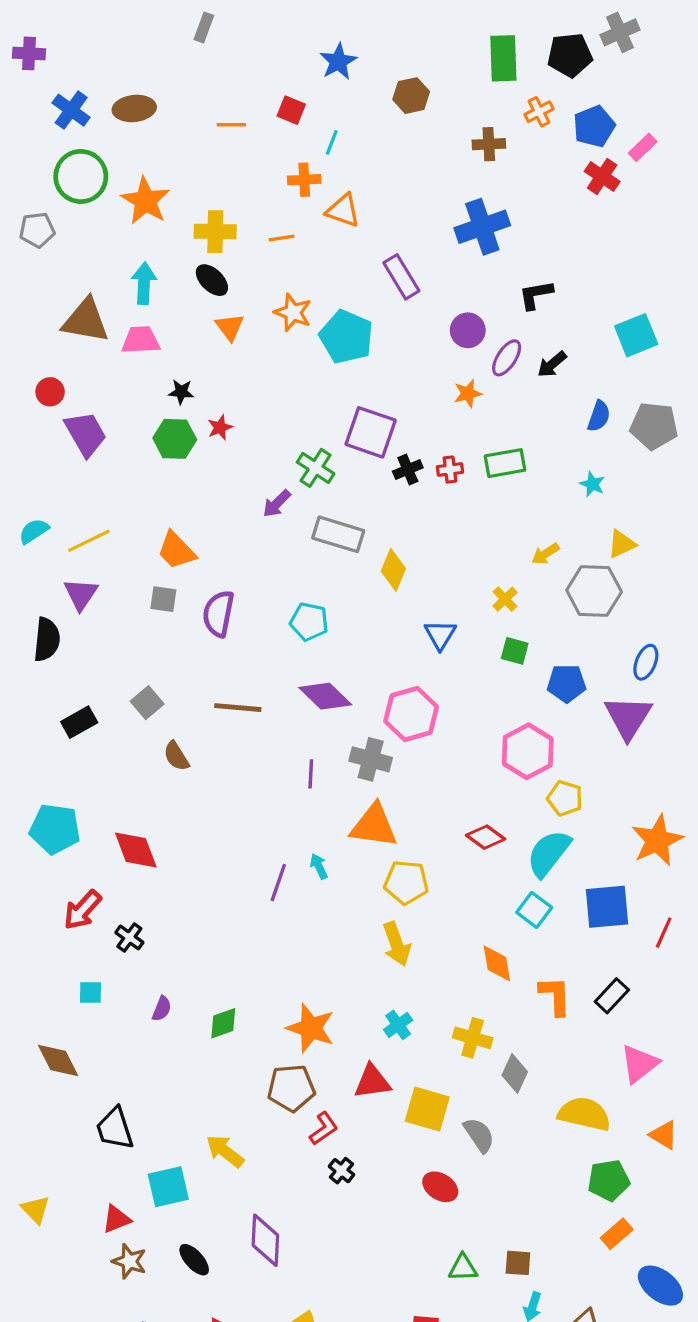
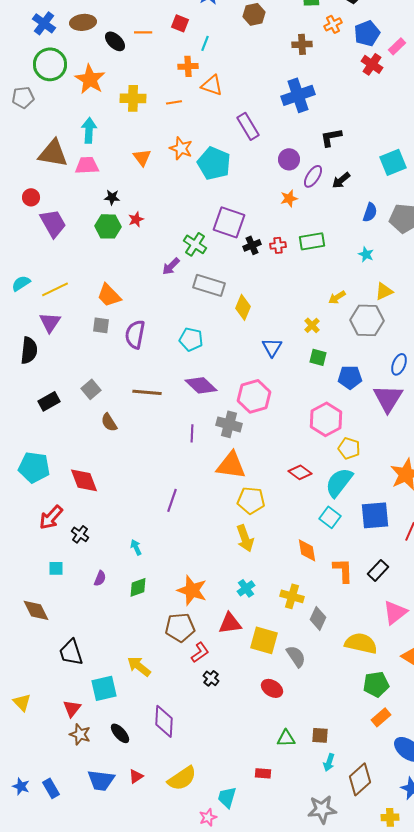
black ellipse: (212, 280) -> (115, 41), moved
cyan arrow: (319, 866) -> (136, 547), moved
red triangle: (116, 1219) -> (72, 708), turned -30

